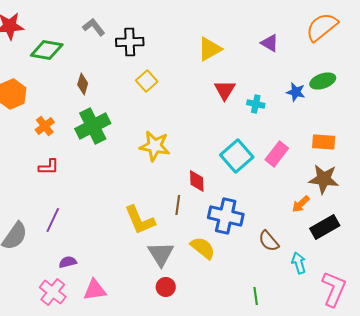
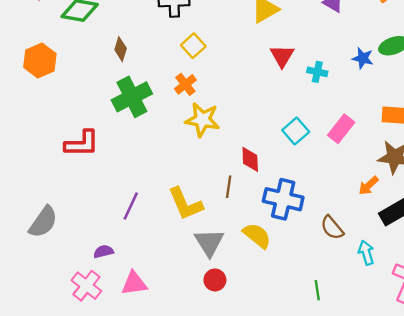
orange cross: (45, 126) -> (185, 84), moved
cyan square: (237, 156) -> (296, 131), size x0.7
red L-shape: (49, 167) -> (82, 144), size x1.5
purple line: (53, 220) -> (131, 206), moved

